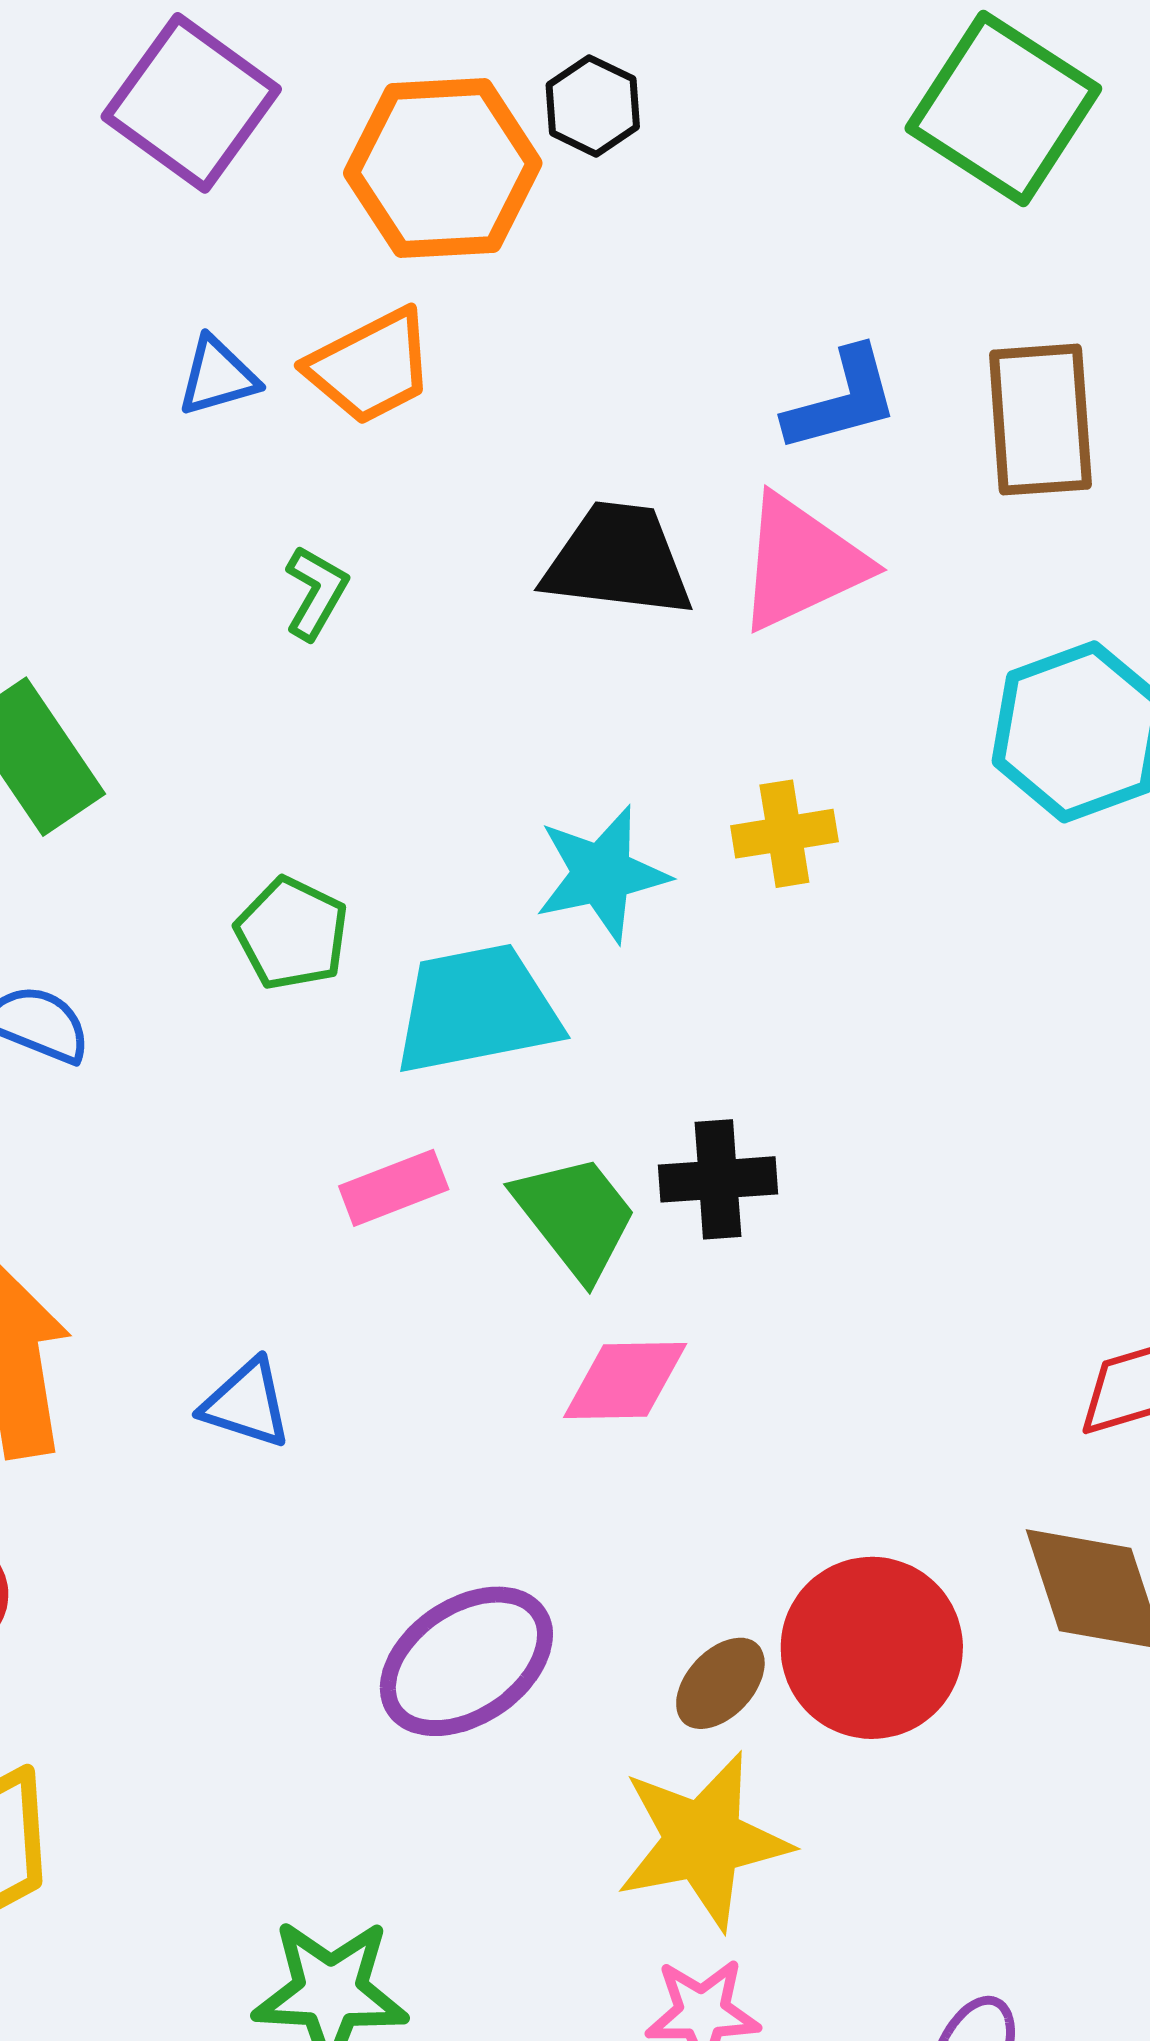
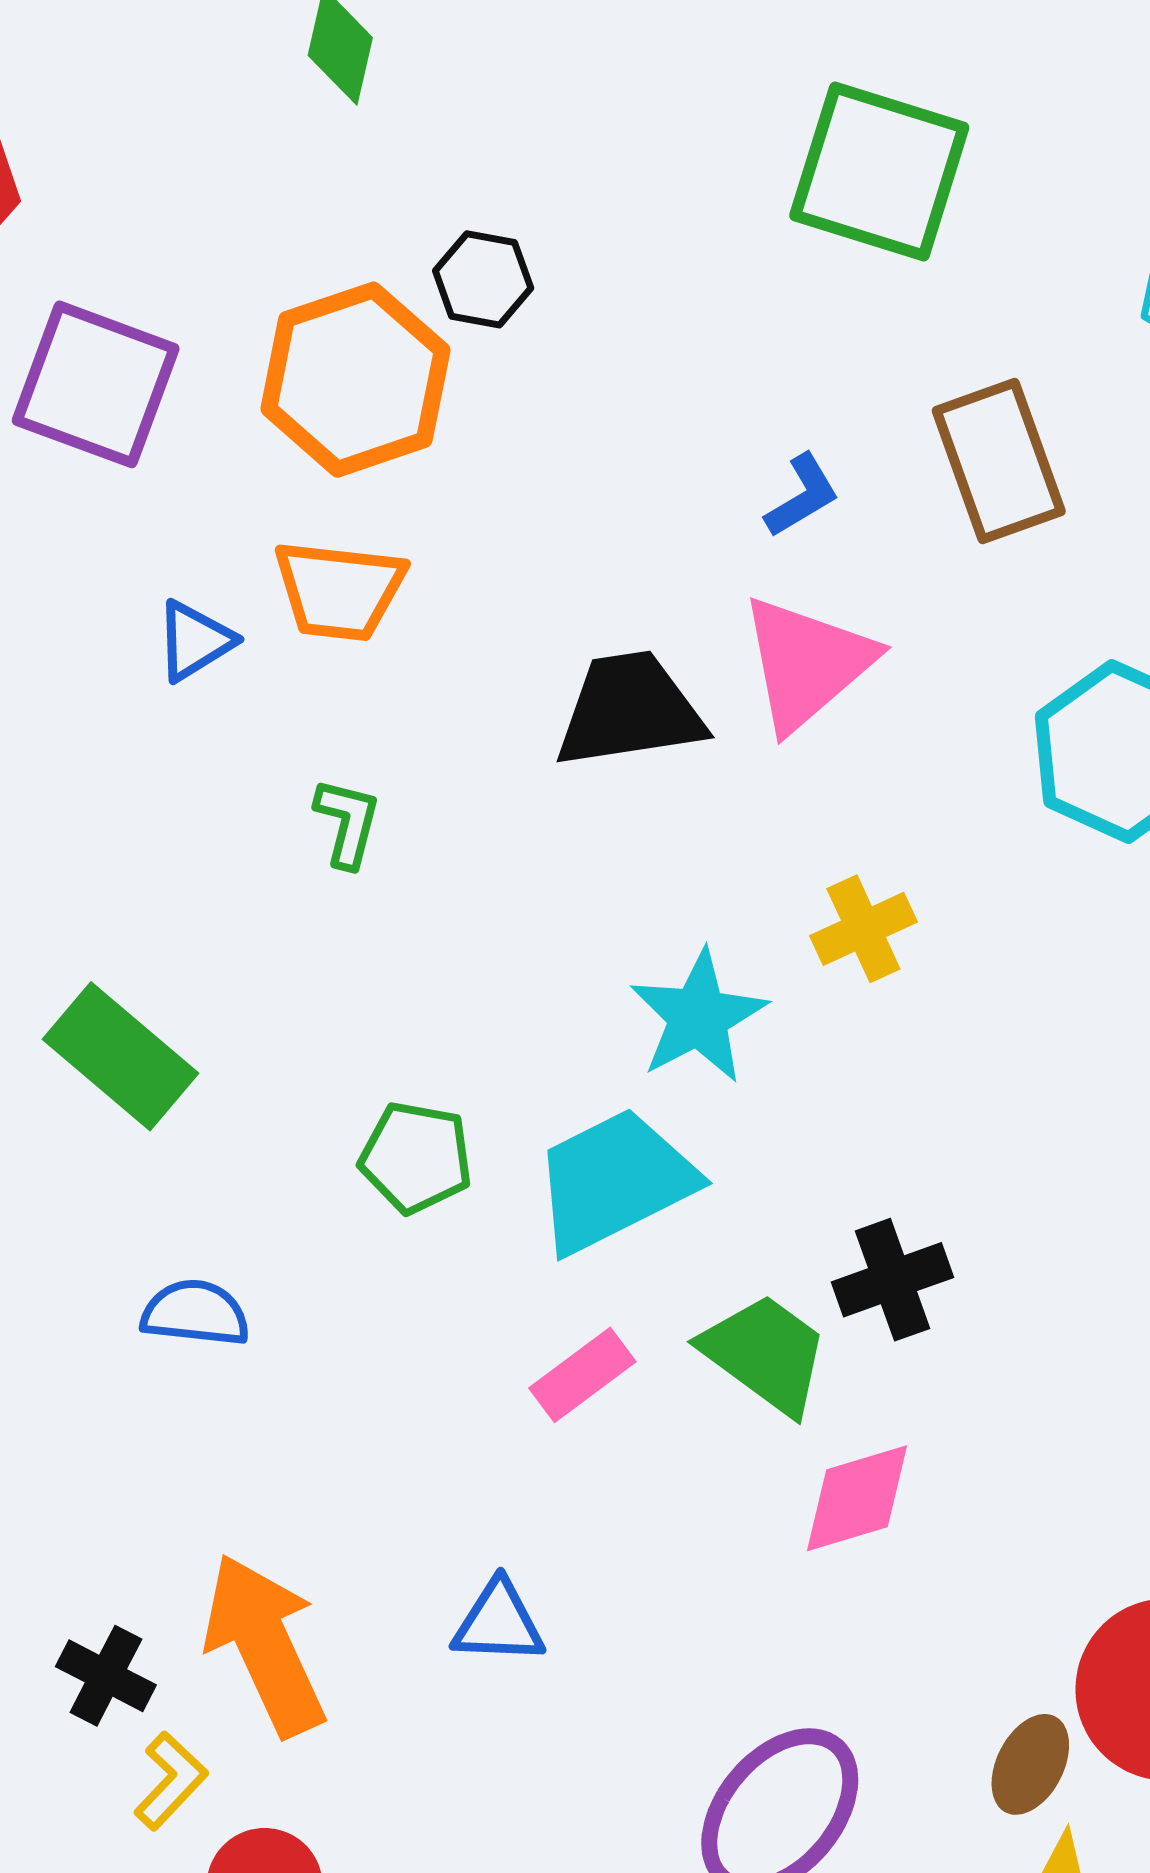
orange trapezoid: (371, 367) -> (339, 590), turned 49
blue L-shape: (842, 400) -> (802, 496), size x0.7

